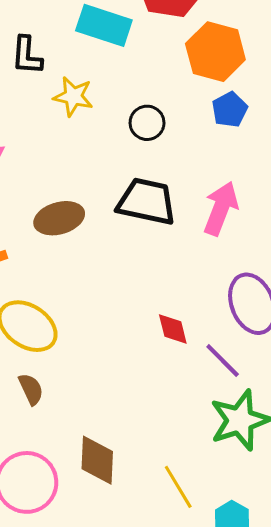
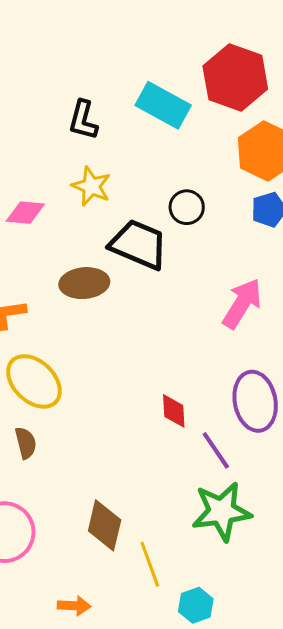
yellow star: (73, 96) -> (91, 186), moved
black trapezoid: (147, 202) -> (139, 244), moved
brown diamond: (97, 460) -> (105, 525), moved

